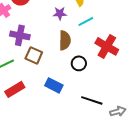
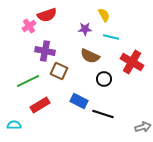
cyan line: (86, 21) -> (111, 37), turned 42
brown semicircle: (65, 40) -> (90, 56), turned 114
black line: (92, 100) -> (103, 114), moved

